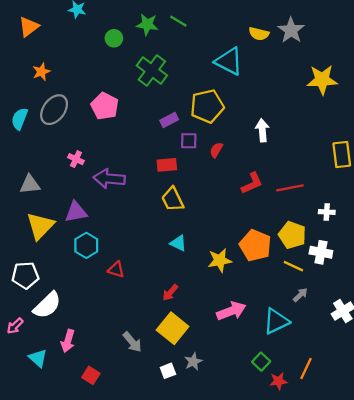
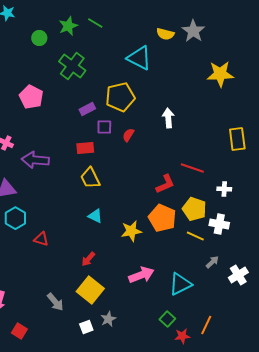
green star: (147, 24) -> (68, 26), turned -30
red L-shape: (252, 183) -> (165, 184), moved
red line: (290, 188) -> (192, 168), turned 30
gray arrow: (300, 295) -> (212, 262), moved

